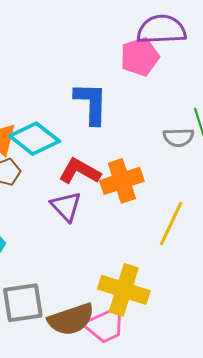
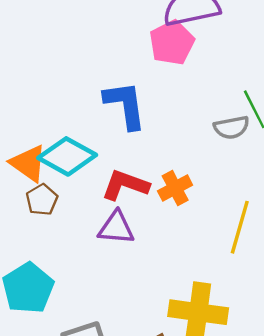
orange cross: (122, 181) -> (175, 188), size x0.7
purple triangle: (66, 206) -> (116, 228), turned -32

